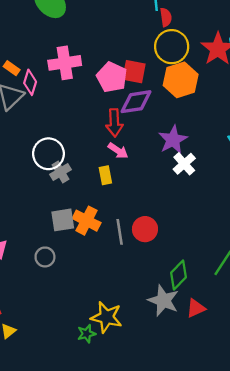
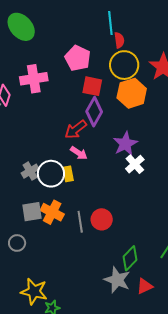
pink pentagon: (112, 77) -> (78, 58), moved
purple diamond: (136, 102) -> (94, 112), turned -52
red arrow: (114, 123) -> (76, 129), turned 55
white circle: (48, 154) -> (51, 174), moved
yellow star: (106, 317) -> (34, 292), moved

